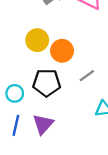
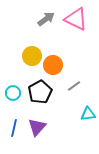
black pentagon: (47, 83) -> (40, 92), turned -30
cyan circle: (15, 93) -> (13, 93), moved

